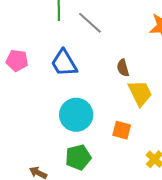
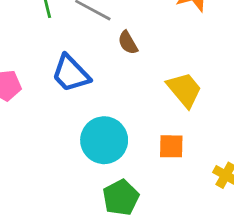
brown semicircle: (123, 68) -> (128, 43), moved

